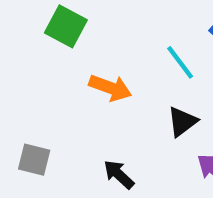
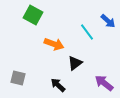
black triangle: (182, 122) -> (75, 63), moved

